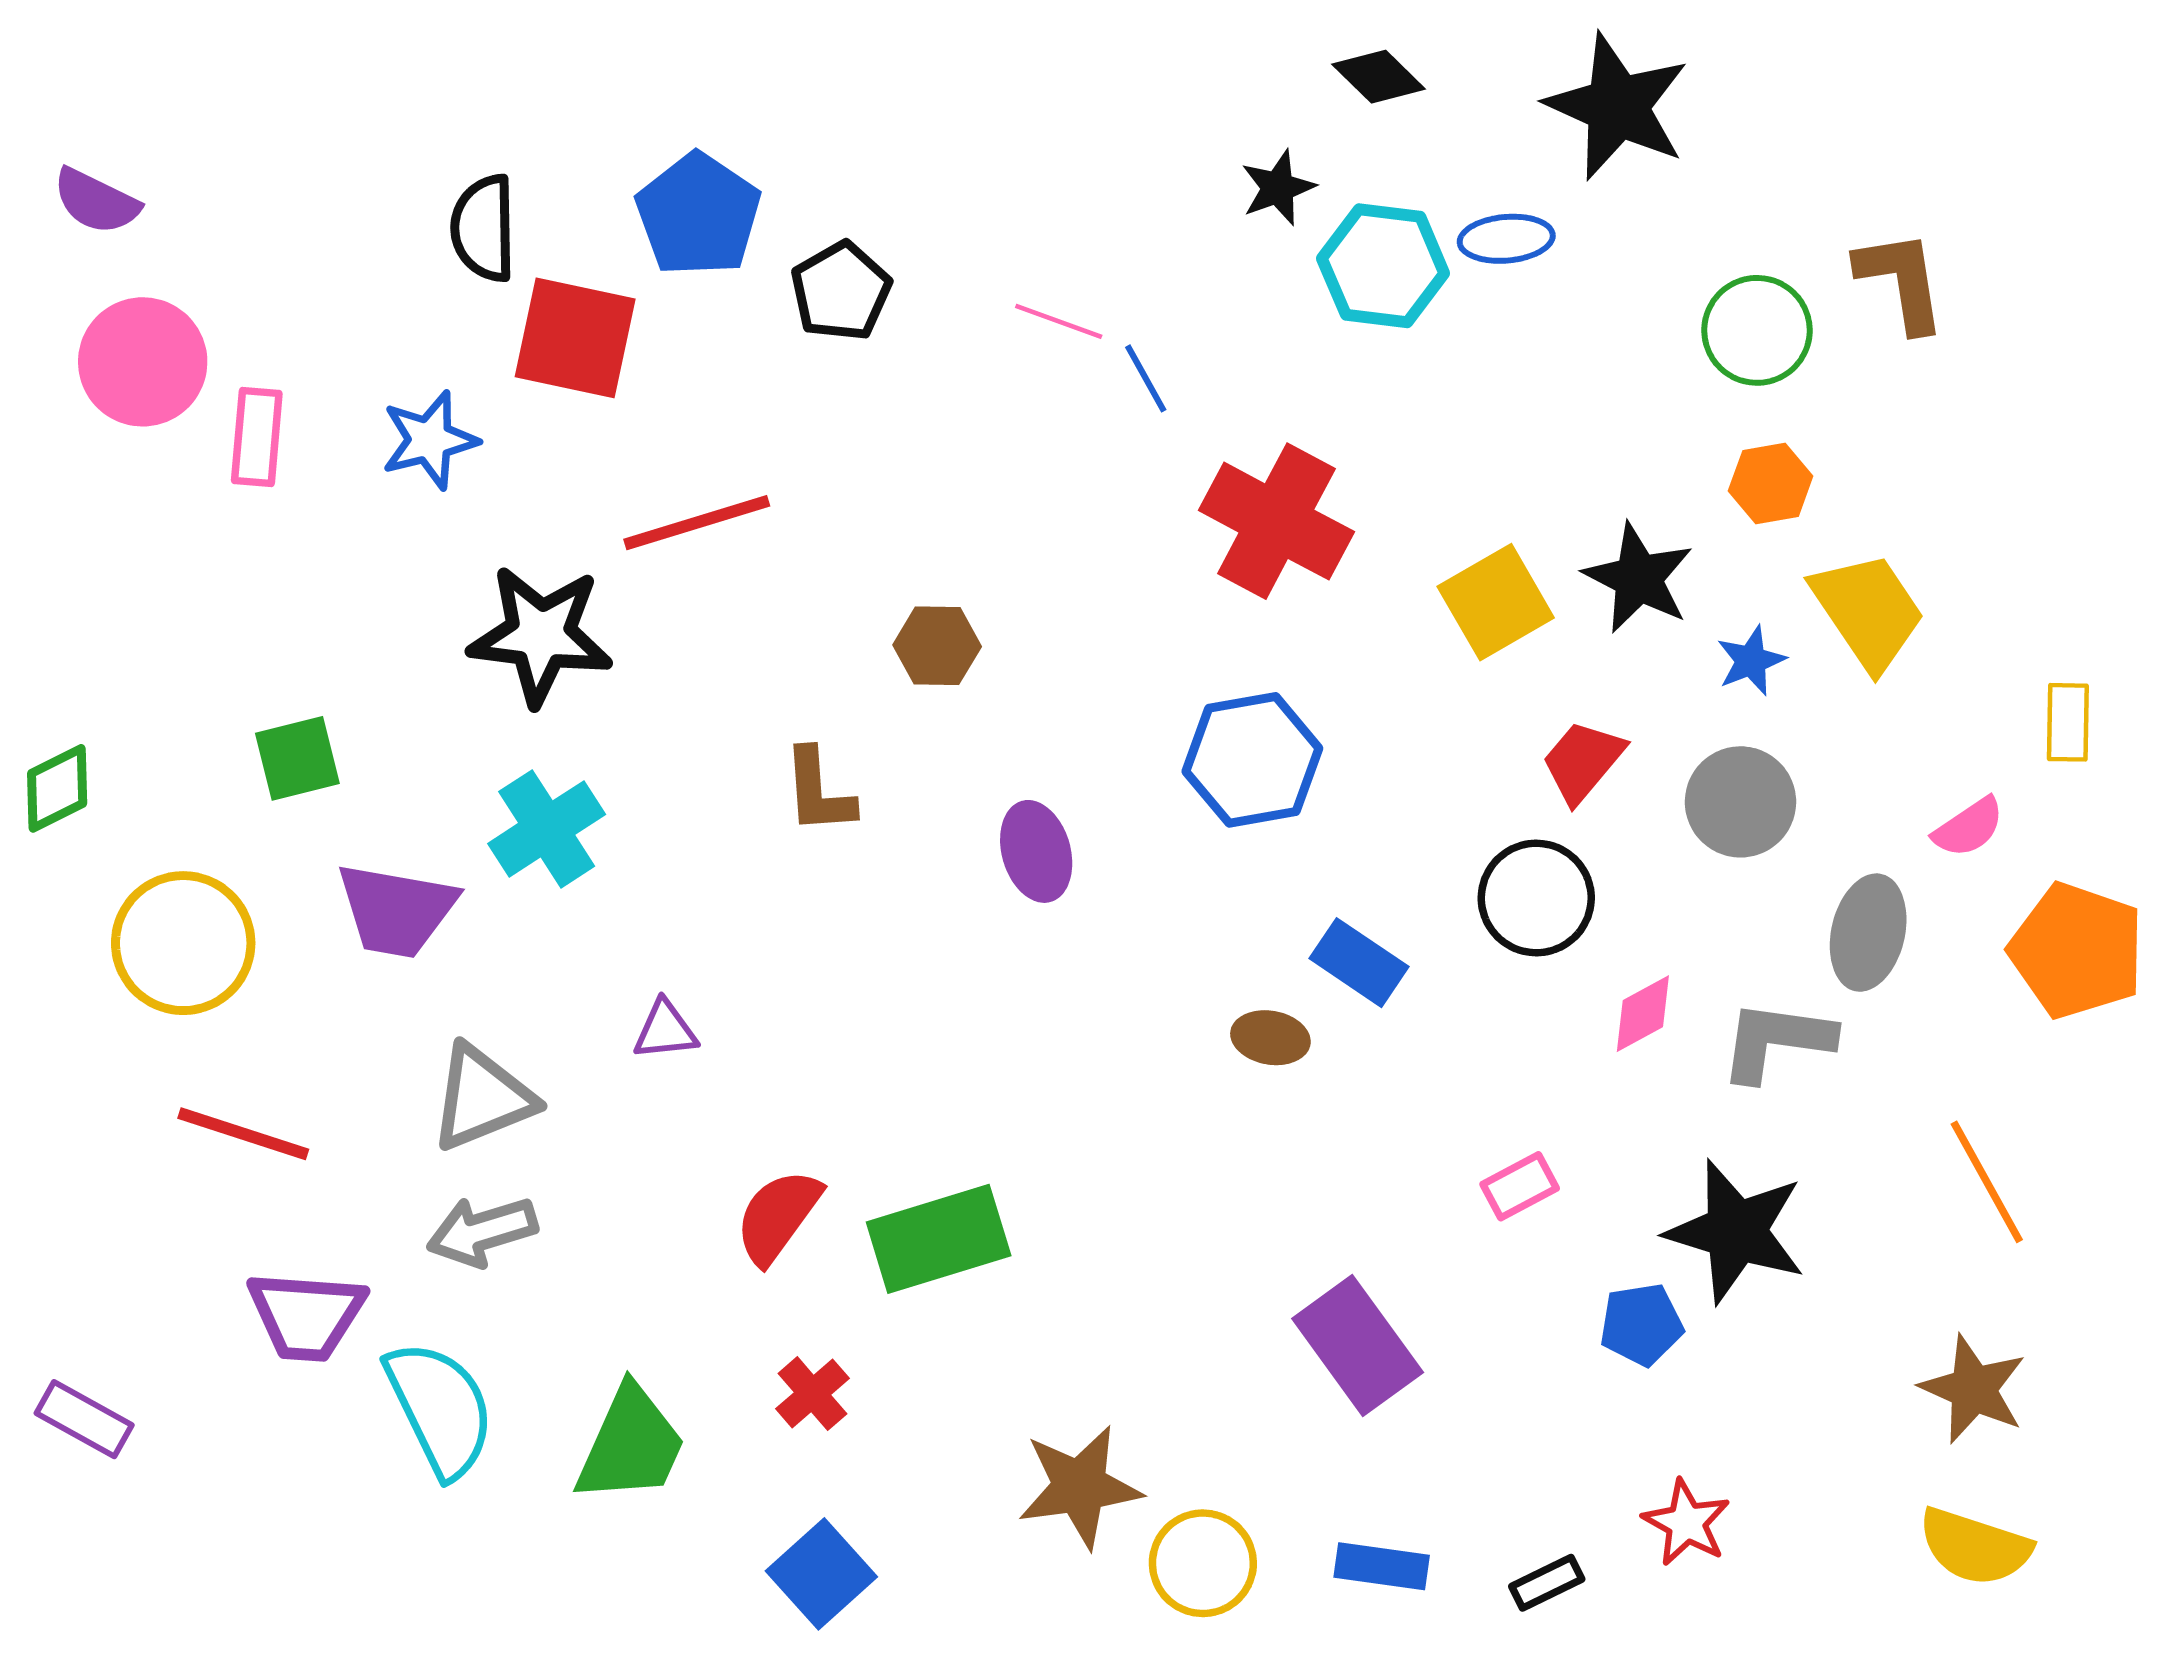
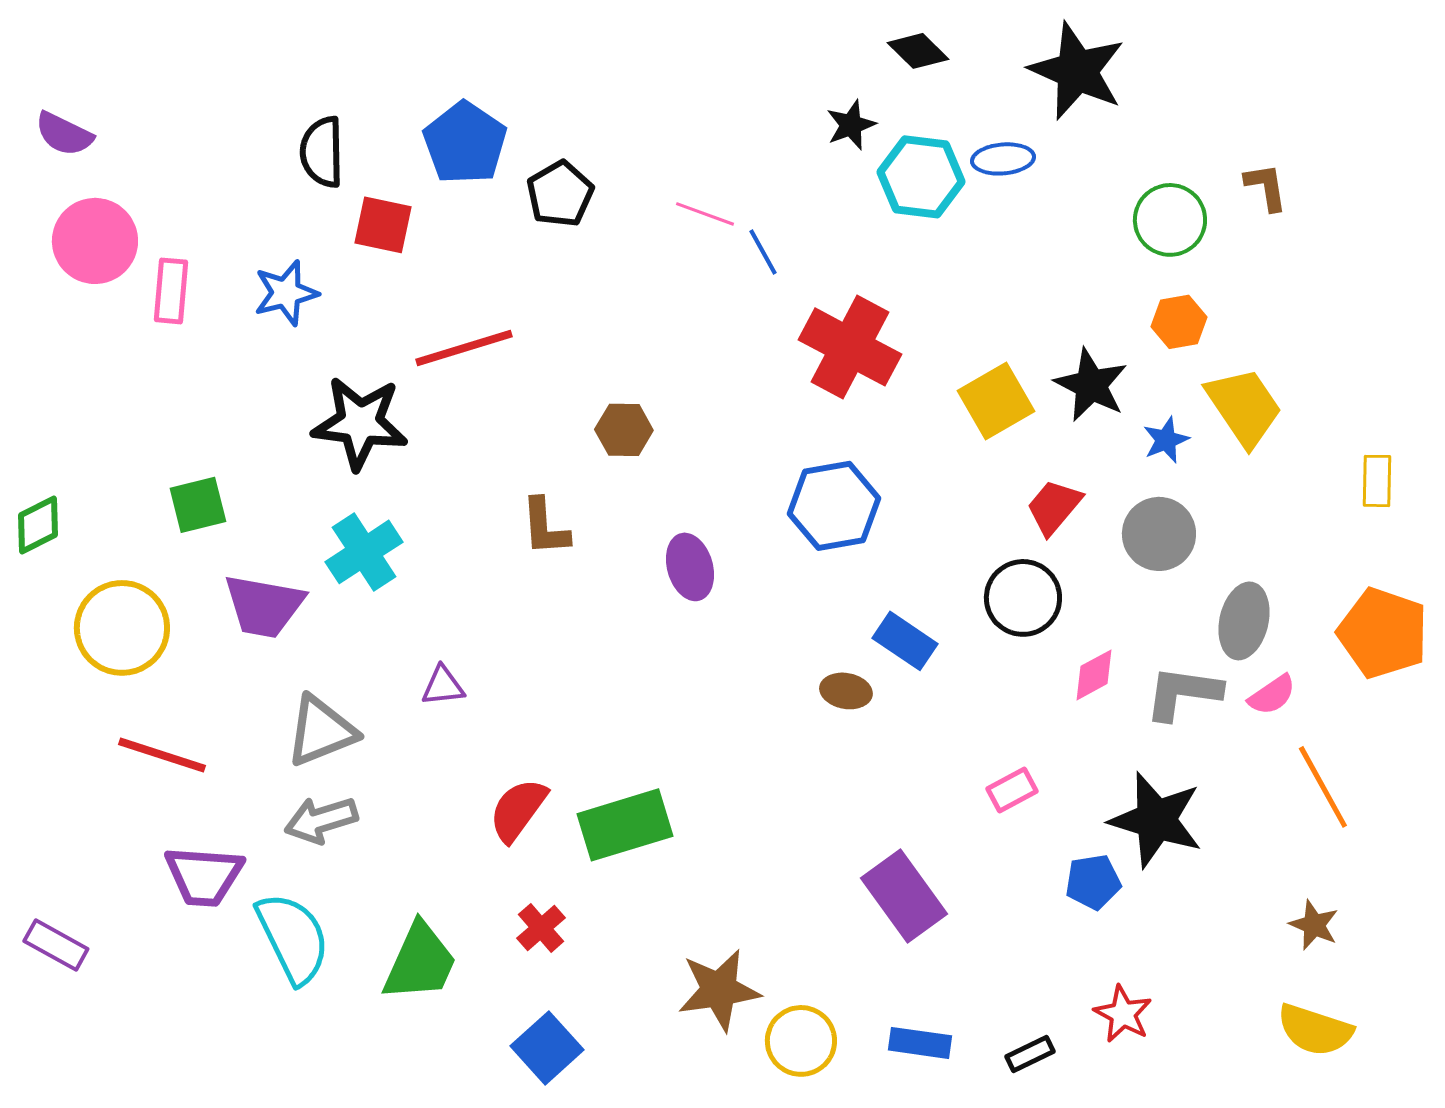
brown L-shape: (1901, 281) -> (1266, 187), size x0.7
red square: (575, 338) -> (383, 225), size x0.7
pink semicircle: (1969, 827) -> (1272, 695), moved
brown star: (1973, 1389) -> (1314, 925), size x0.7

